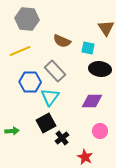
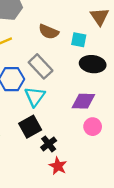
pink circle: (100, 131) -> (93, 127), moved
red star: (85, 157) -> (58, 166), moved

